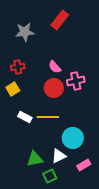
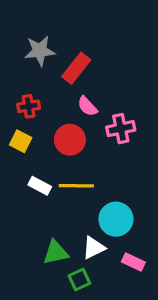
red rectangle: (60, 20) -> (76, 68), moved
red circle: (54, 88) -> (70, 140), moved
yellow square: (13, 89) -> (21, 141), turned -32
pink rectangle: (84, 165) -> (133, 262), turned 56

